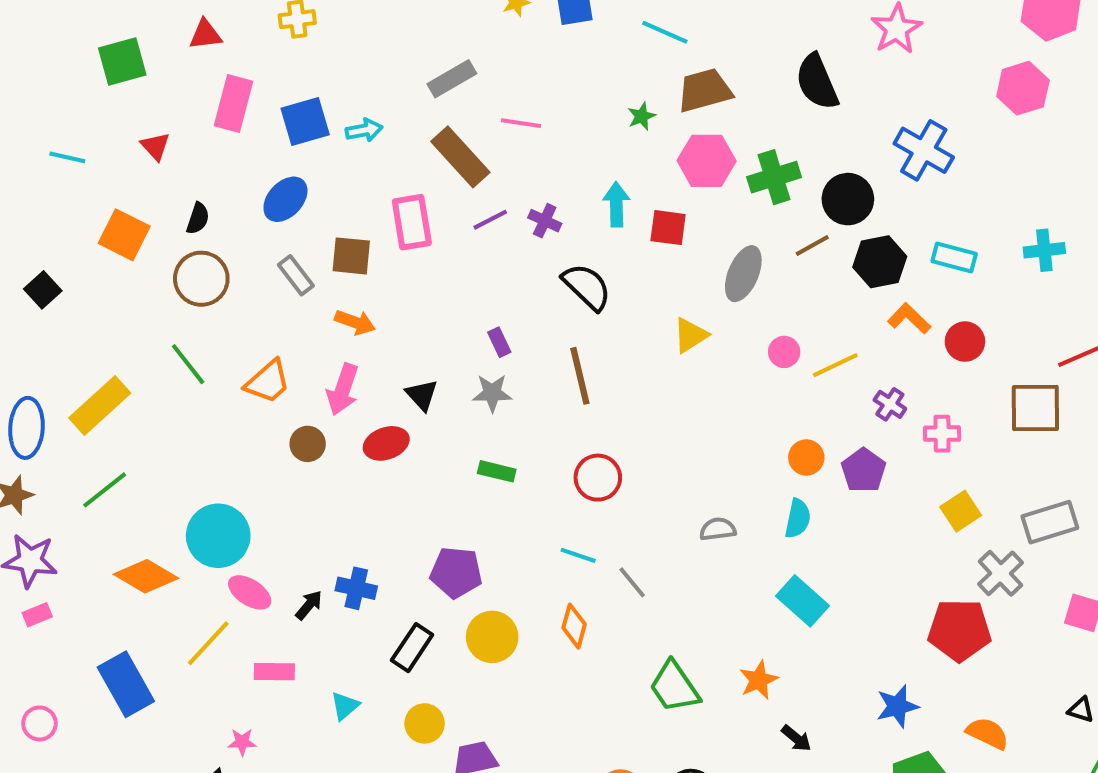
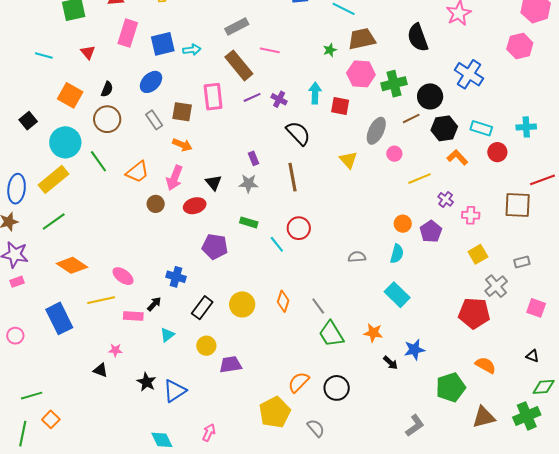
yellow triangle: (690, 335) -> (348, 160), turned -42
red circle: (965, 342) -> (497, 152), moved
pink circle: (784, 352) -> (394, 154), moved
gray rectangle: (1050, 522) -> (522, 262), size x0.6
cyan circle: (218, 536) -> (65, 142), moved
cyan line: (578, 555) -> (277, 244), moved, turned 30
purple pentagon: (456, 572) -> (215, 247), moved
gray line: (632, 582) -> (318, 306), moved
black arrow: (309, 605) -> (154, 304), moved
yellow line: (208, 643) -> (101, 300), turned 32
orange star: (759, 680) -> (373, 333), turned 30
blue star: (897, 706) -> (414, 350), moved

